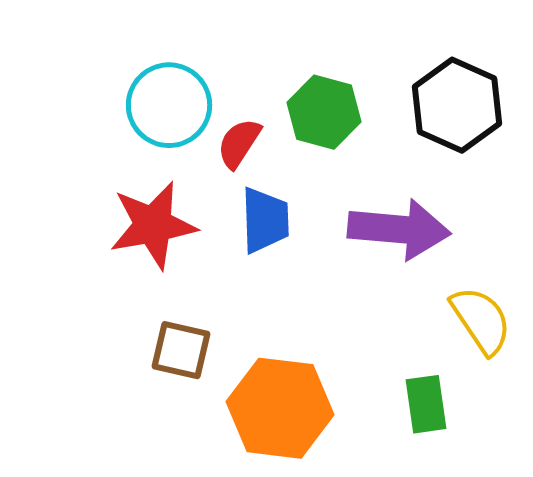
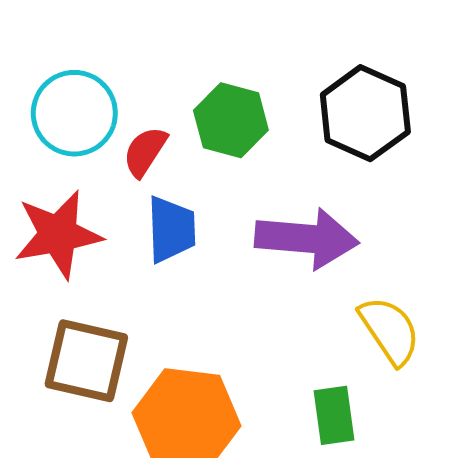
brown square: (181, 350) -> (86, 361), size x1.4

